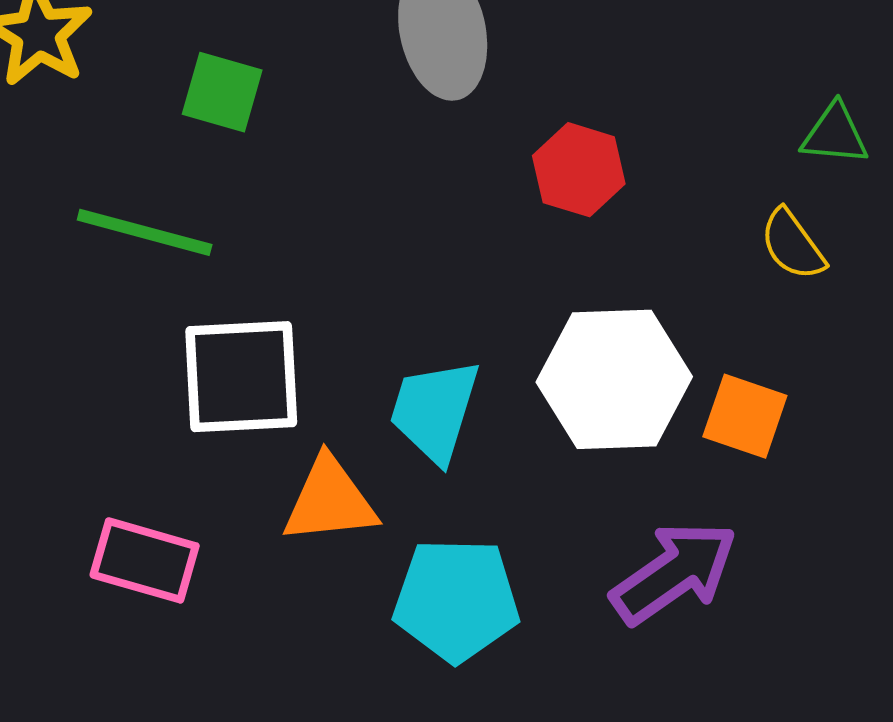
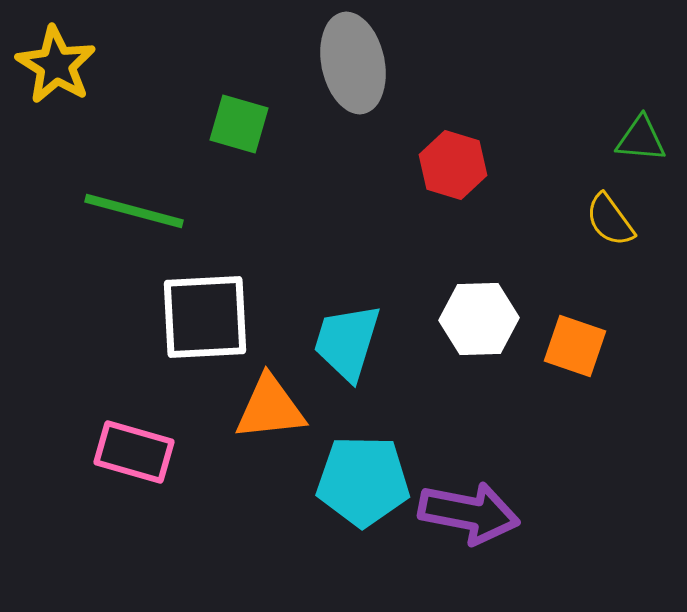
green square: (222, 92) -> (239, 124), moved
white hexagon: (614, 379) -> (479, 319), size x0.7
purple arrow: (674, 573) -> (469, 513), moved, turned 46

